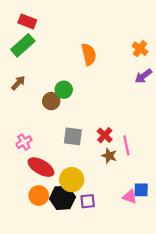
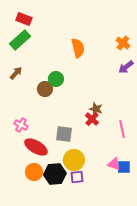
gray square: (73, 136) -> (64, 134), moved
pink cross: (24, 142) -> (21, 125), turned -32
pink line: (126, 145) -> (122, 129), moved
brown star: (109, 156) -> (96, 109), moved
yellow circle: (72, 180) -> (74, 160), moved
pink triangle: (130, 197) -> (114, 164), moved

